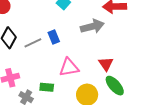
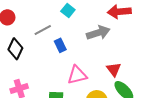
gray line: (33, 43) -> (43, 30), moved

